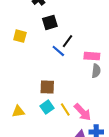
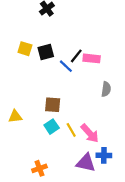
black square: (50, 22) -> (46, 52), moved
pink rectangle: (92, 56) -> (92, 58), moved
yellow triangle: (18, 111) -> (15, 116), moved

